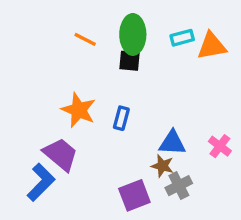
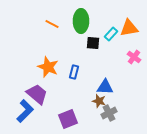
cyan rectangle: (182, 38) -> (111, 34), moved, turned -32
black square: (130, 61) -> (93, 43), moved
pink cross: (220, 146) -> (134, 57), moved
purple square: (134, 195) -> (68, 119), moved

